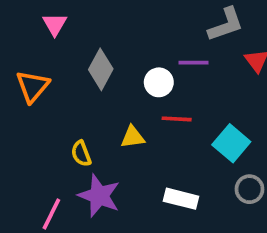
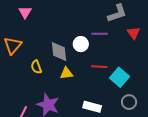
gray diamond: (101, 69) -> (59, 51), moved, turned -35
red line: (177, 119) -> (99, 67), moved
yellow semicircle: (81, 154) -> (36, 67), moved

